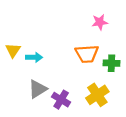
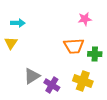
cyan arrow: (34, 57) -> (18, 23), moved
yellow cross: (97, 95) -> (83, 81), turned -36

